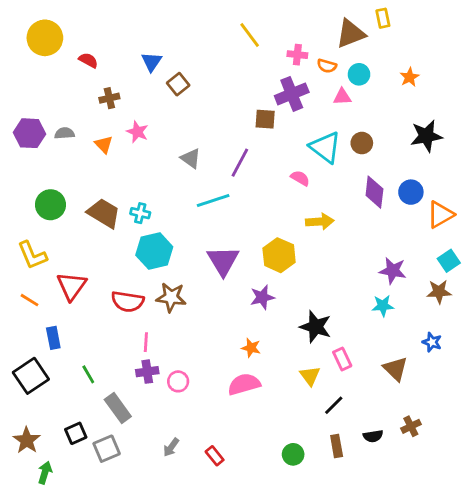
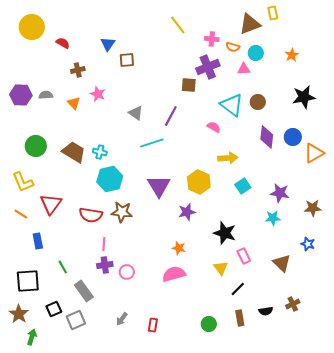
brown square: (178, 84) -> (127, 60), turned 35
cyan square: (449, 261) -> (243, 186), moved
black square: (31, 376) -> (28, 281), moved, turned 30
red rectangle: (215, 456) -> (153, 325), turned 48

